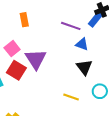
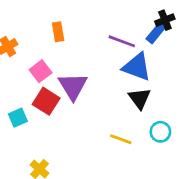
blue triangle: (82, 44) -> (137, 67), size x1.6

